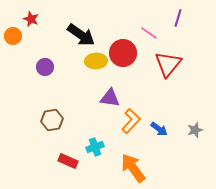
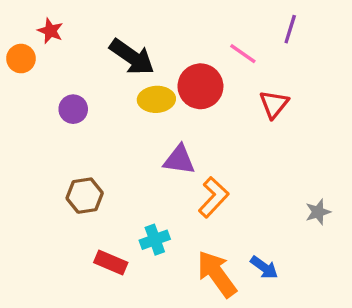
red triangle: (168, 64) -> (274, 104), size x0.7
blue arrow: (159, 129) -> (264, 267), moved

